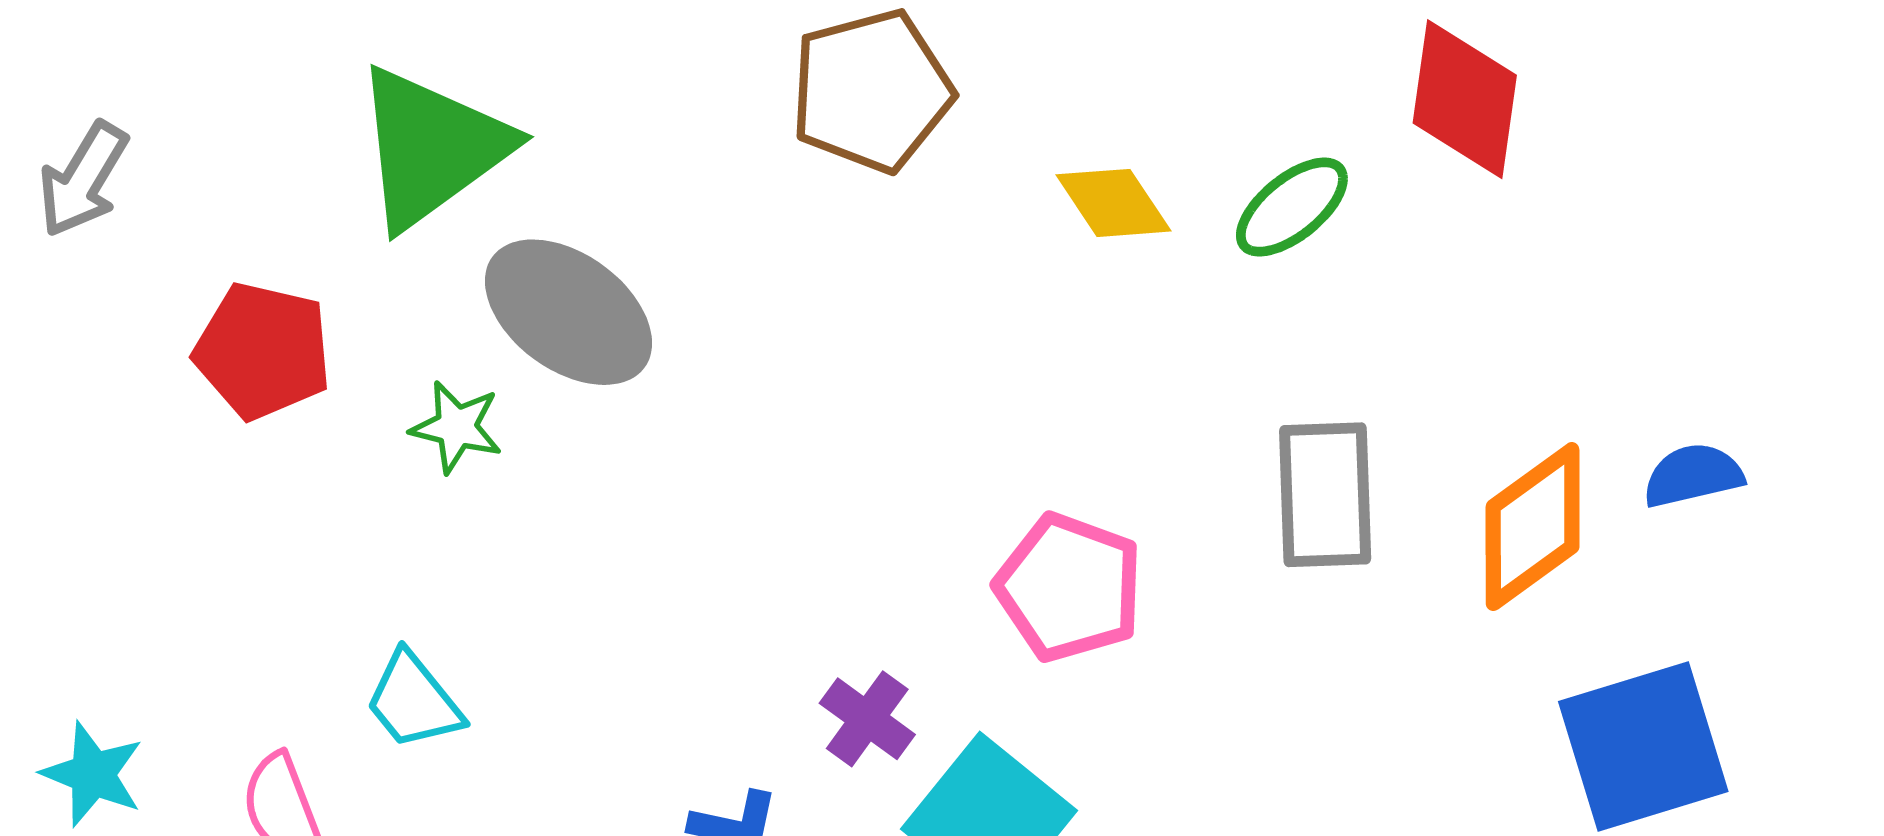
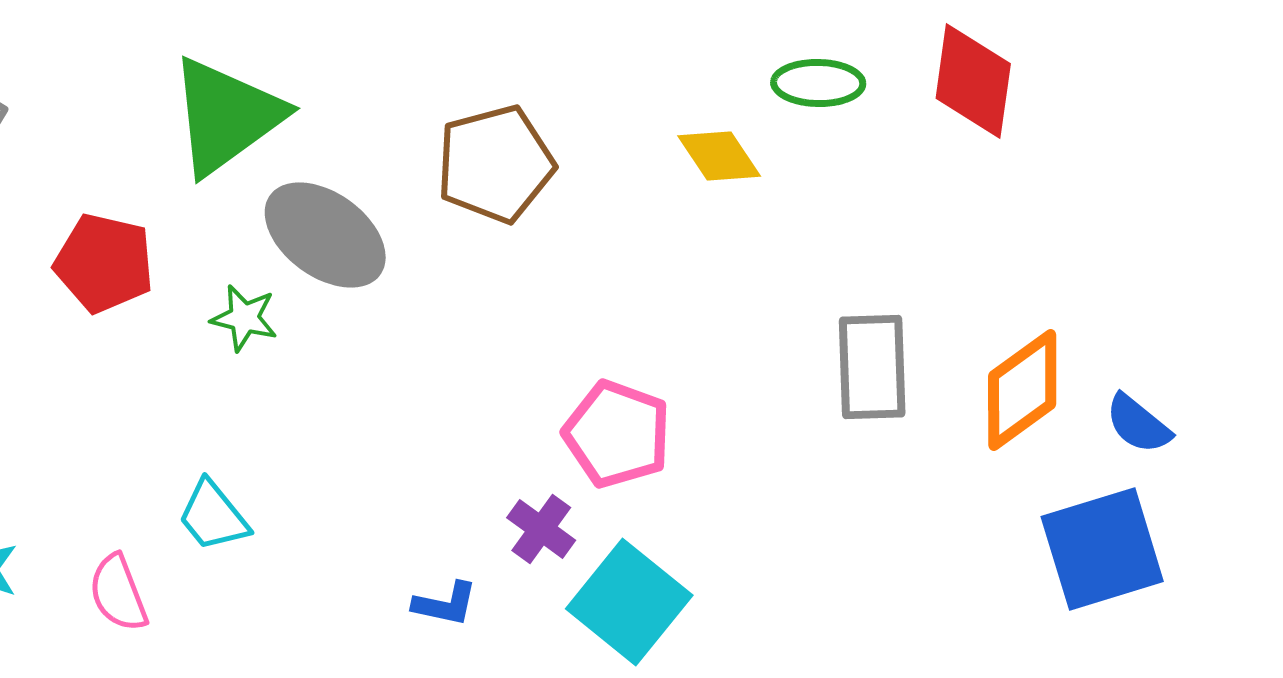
brown pentagon: (871, 91) -> (495, 164), moved
green ellipse: (1292, 207) -> (818, 83), moved, turned 40
blue semicircle: (1693, 475) -> (1138, 424), moved, turned -128
pink pentagon: (1069, 587) -> (617, 434), moved

